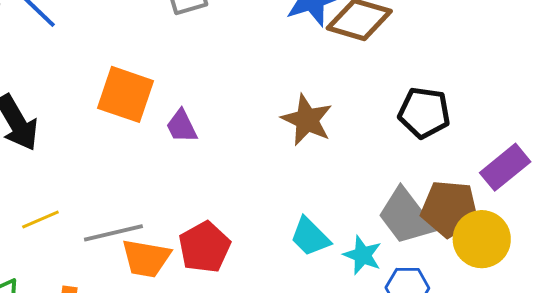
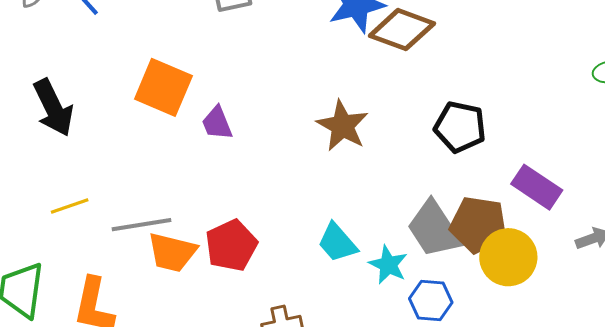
purple rectangle: (505, 167) -> (537, 187), turned 69

